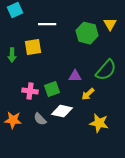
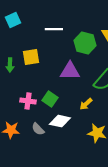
white line: (47, 24) -> (54, 29), moved
purple triangle: (75, 76) -> (70, 71), moved, size x1.5
green square: (52, 89) -> (50, 99), turned -35

